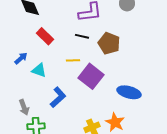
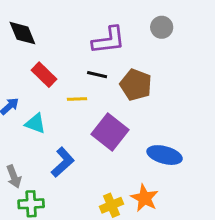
yellow line: (73, 60) -> (77, 99), moved

